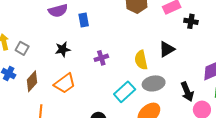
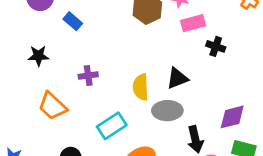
blue rectangle: (84, 20) -> (73, 21), turned -48
orange trapezoid: (65, 83) -> (53, 106), moved, turned 70
gray ellipse: (154, 83) -> (167, 111), moved

